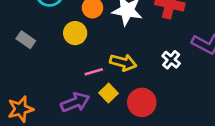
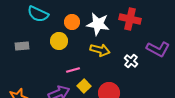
gray rectangle: (26, 40) -> (22, 46), turned -40
yellow arrow: (123, 62) -> (100, 50), moved

